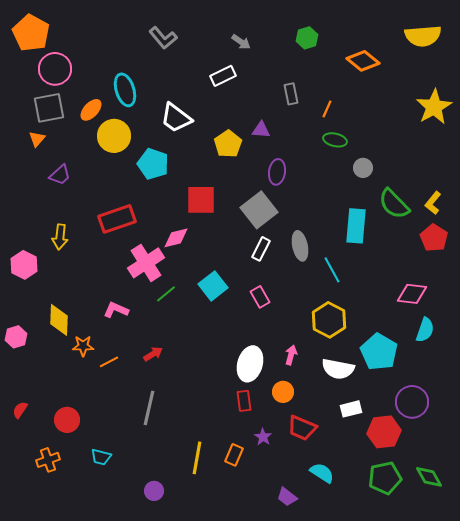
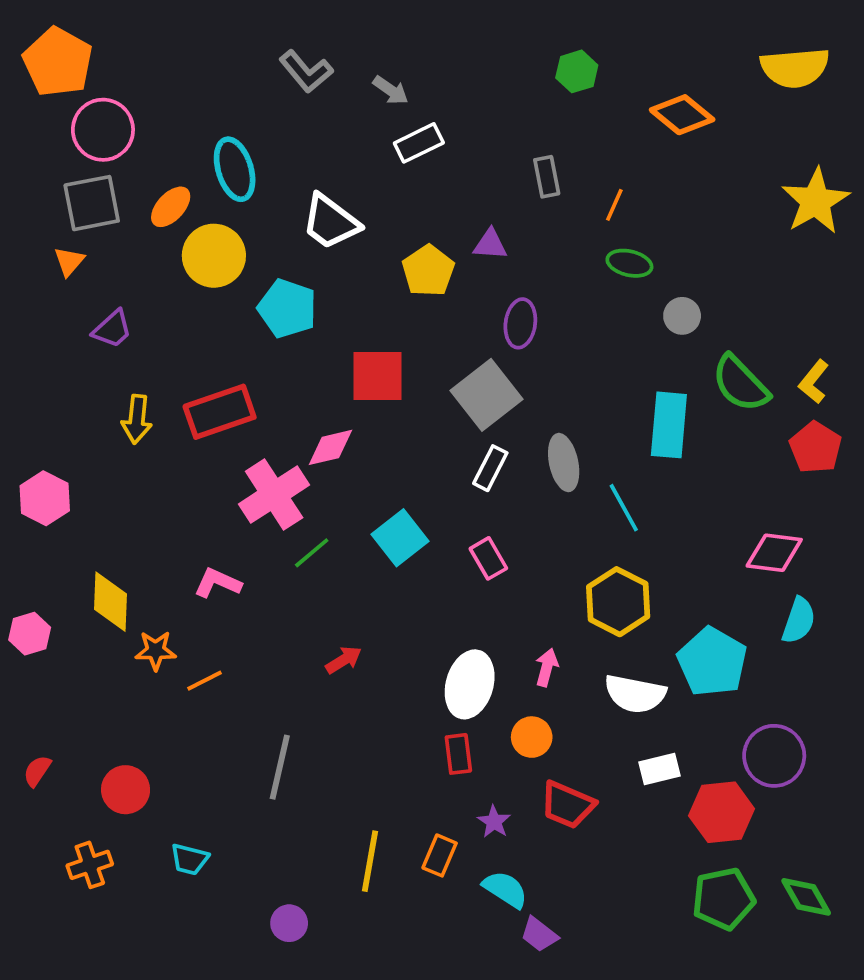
gray arrow: (241, 42) -> (391, 90), moved
yellow arrow: (60, 237) -> (137, 419), moved
red arrow: (153, 354) -> (344, 660), moved
cyan semicircle: (322, 473) -> (505, 889), moved

